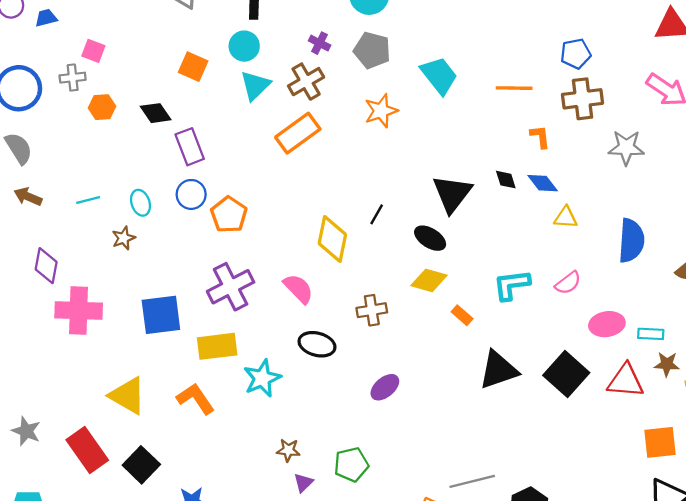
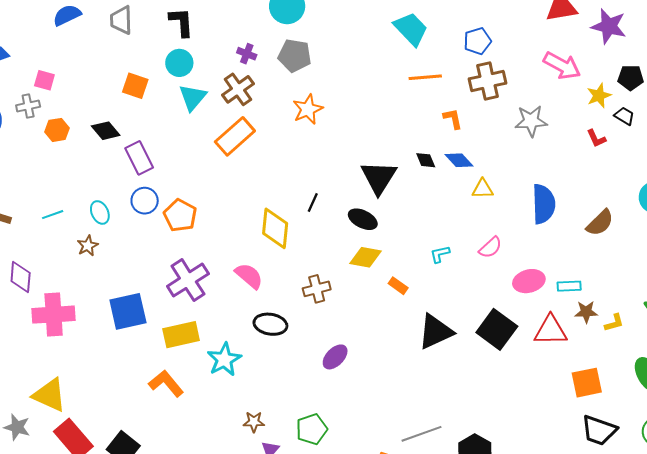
cyan trapezoid: (439, 75) -> (411, 29), moved
cyan L-shape: (511, 285) -> (440, 254), size x0.6
yellow triangle: (128, 396) -> (50, 395), moved

